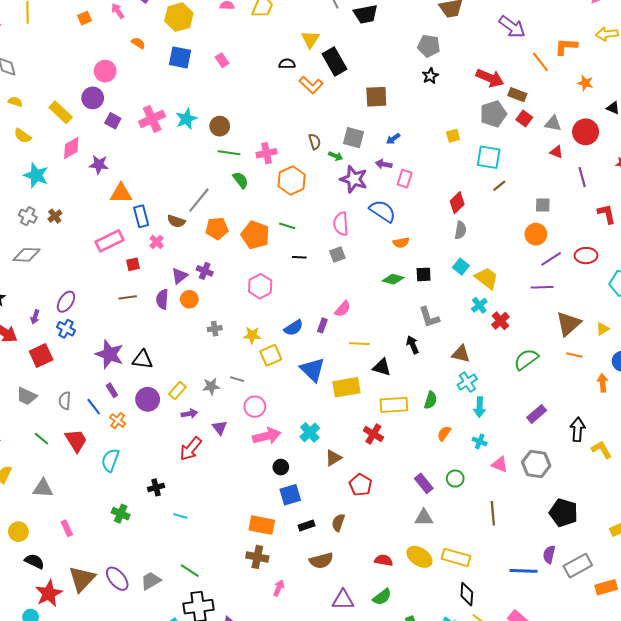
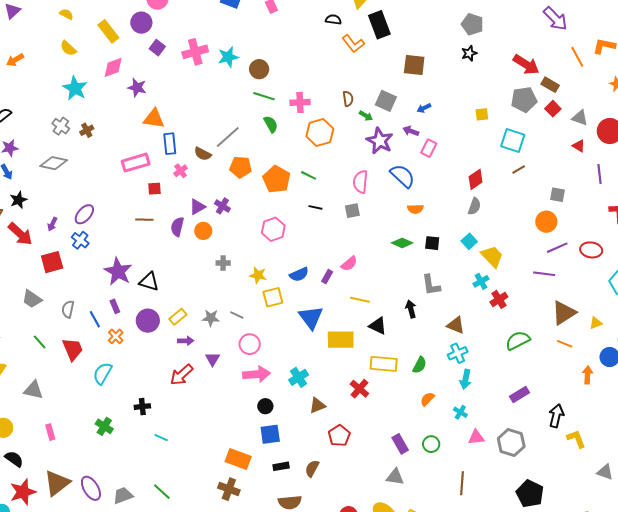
pink triangle: (500, 464) -> (476, 437), turned -36

